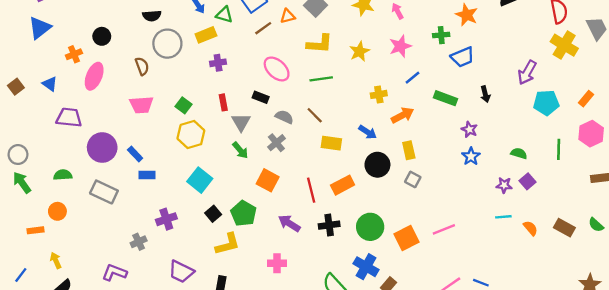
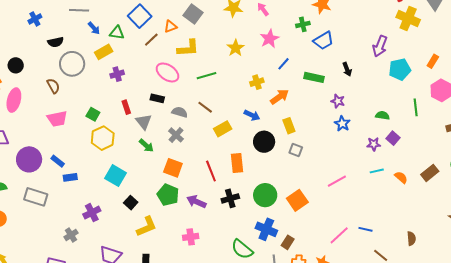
yellow L-shape: (320, 44) -> (188, 48), moved
yellow rectangle: (331, 143) -> (223, 129), turned -30
orange rectangle: (343, 185) -> (237, 163), turned -60
green pentagon: (244, 213) -> (168, 195), moved
brown rectangle: (564, 228) -> (430, 173), turned -60
pink line: (444, 229) -> (337, 181), moved

